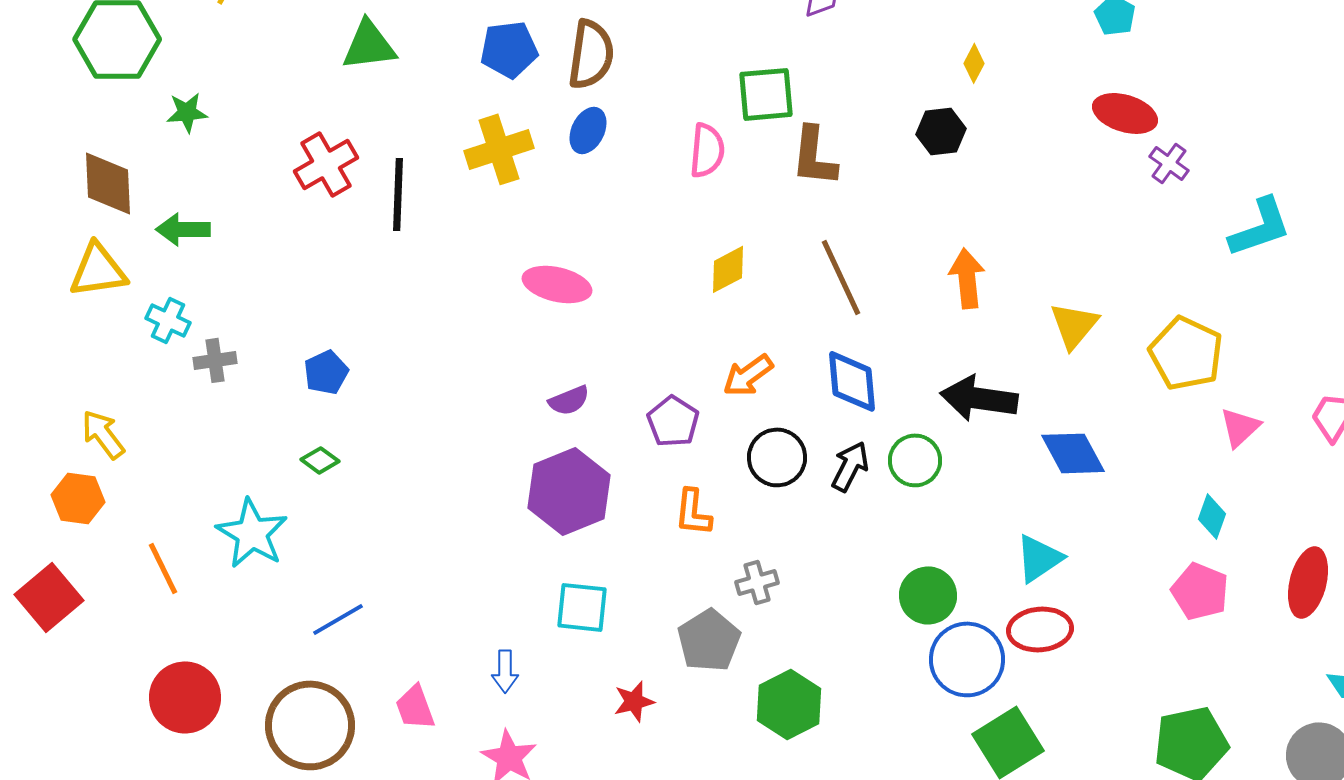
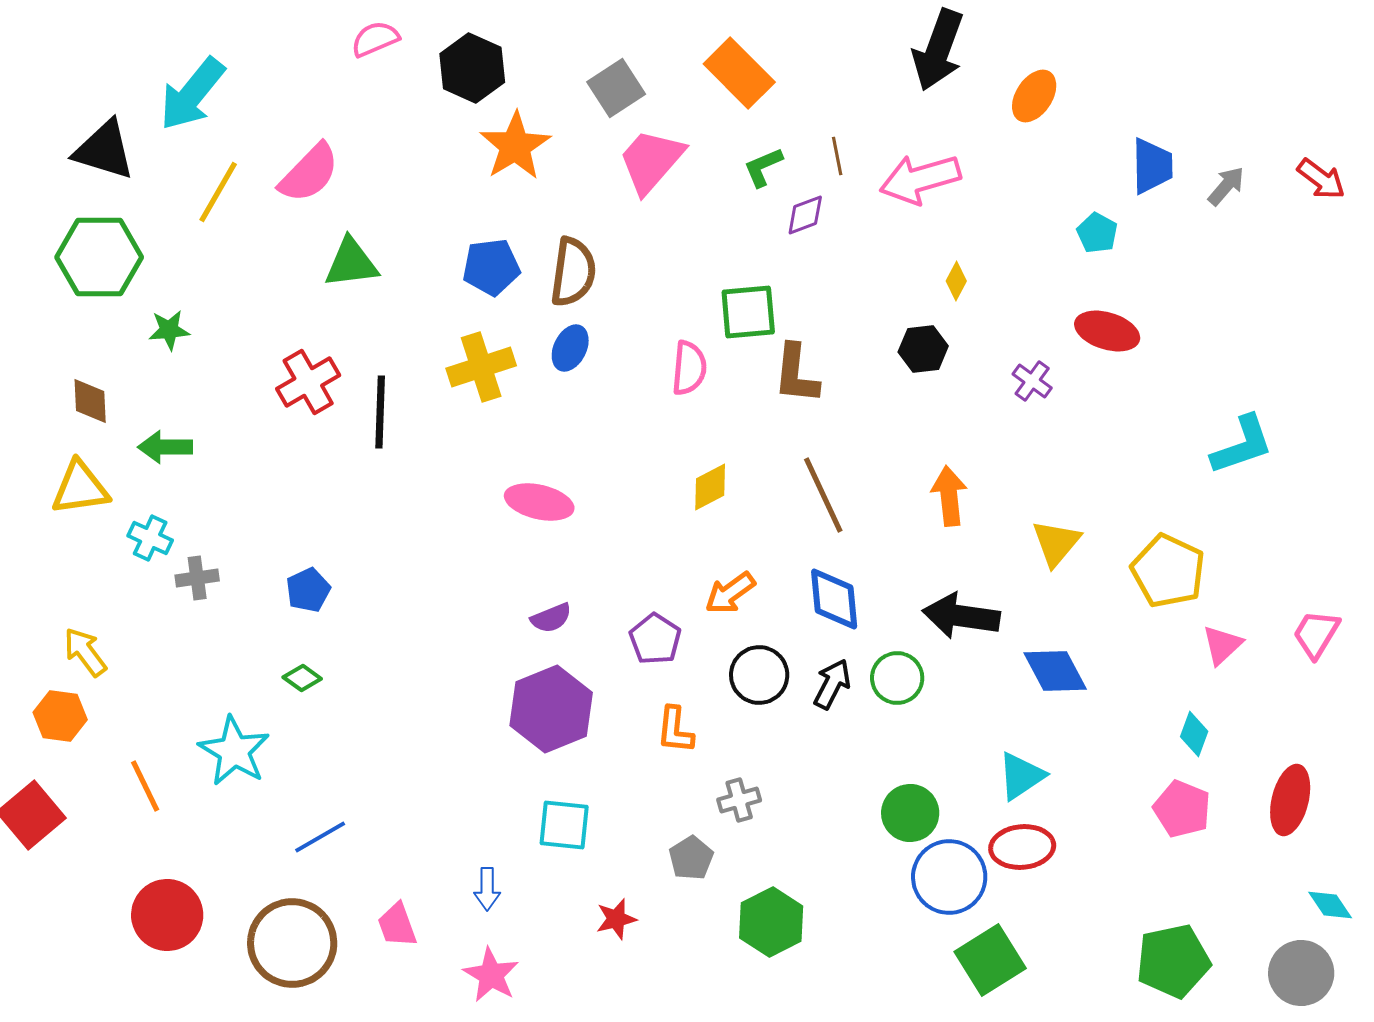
purple cross: (1169, 163) -> (1032, 381), moved
brown diamond: (108, 183) -> (90, 401), size x0.7
gray pentagon: (709, 640) -> (691, 858), size x0.7

